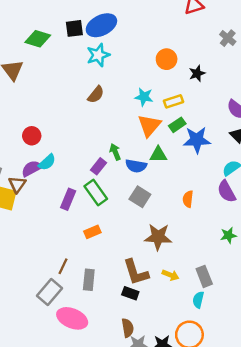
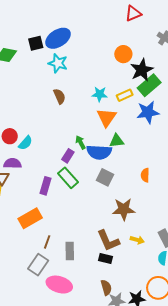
cyan star: (98, 55) -> (58, 63), turned -30
orange circle: (167, 59) -> (123, 54), moved
black star: (197, 73) -> (142, 70), size x1.6
brown semicircle: (96, 95) -> (59, 96), turned -56
green rectangle: (177, 125) -> (149, 85), moved, size x1.6
blue star: (197, 140) -> (148, 112), moved
cyan semicircle: (47, 162) -> (25, 143), moved
blue semicircle: (136, 166) -> (99, 152), size x1.4
purple semicircle: (32, 168) -> (13, 163), turned 36
orange rectangle: (92, 232) -> (30, 218), moved, size x1.6

